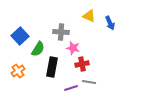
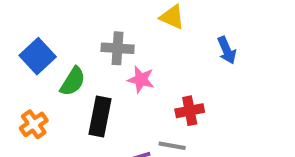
blue arrow: (110, 23) -> (227, 50), moved
red cross: (82, 64) -> (190, 111), moved

